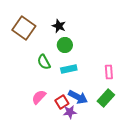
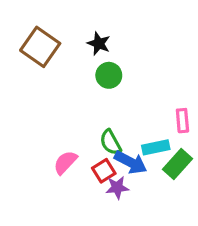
green semicircle: (44, 62) -> (110, 142), moved
cyan rectangle: (69, 69) -> (156, 147), moved

